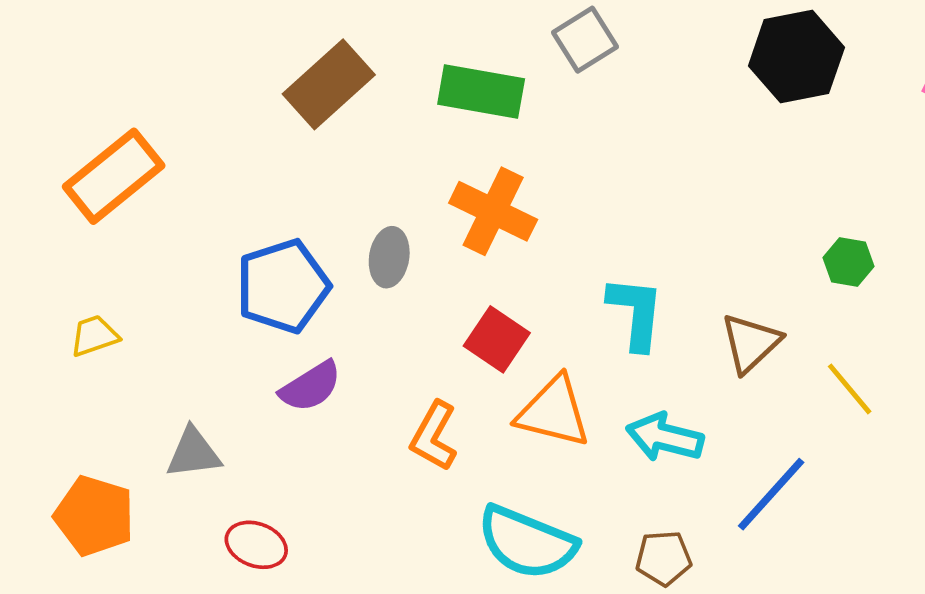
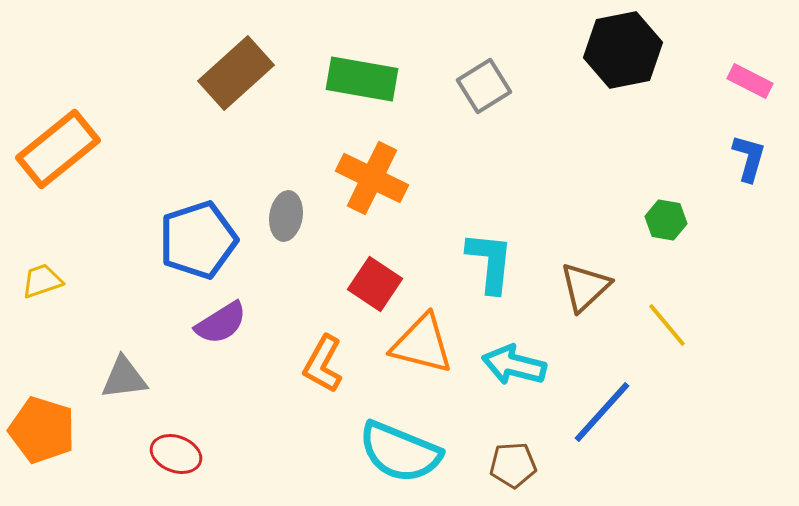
gray square: (585, 40) -> (484, 86), moved

